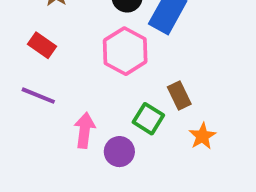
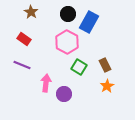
brown rectangle: (179, 96) -> (105, 65), moved
green square: (148, 119) -> (79, 67), moved

